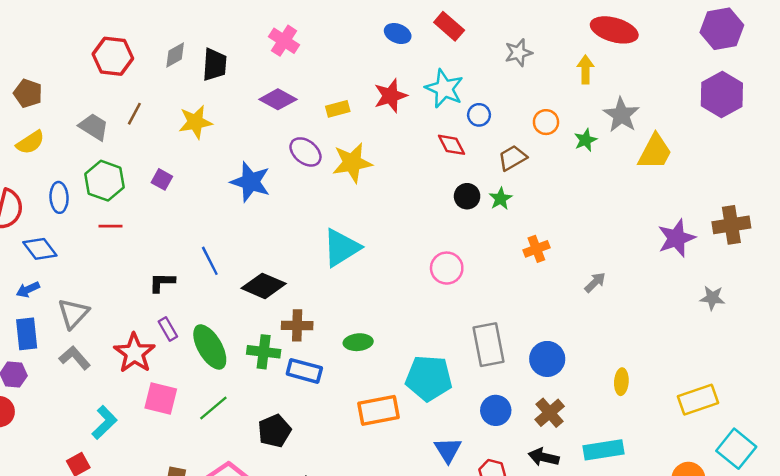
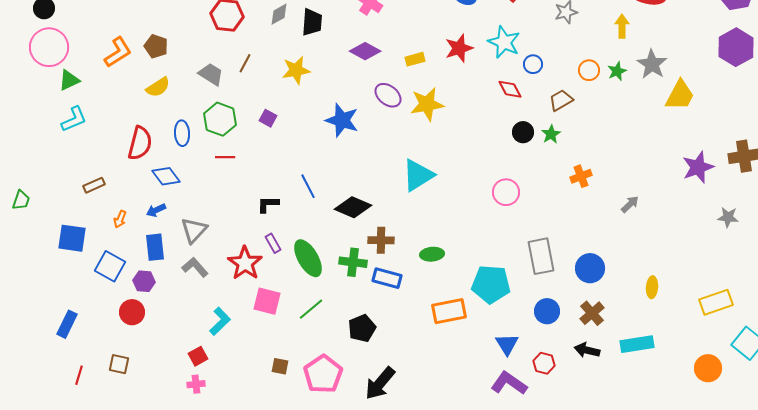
green star: (585, 140) -> (617, 71), moved

